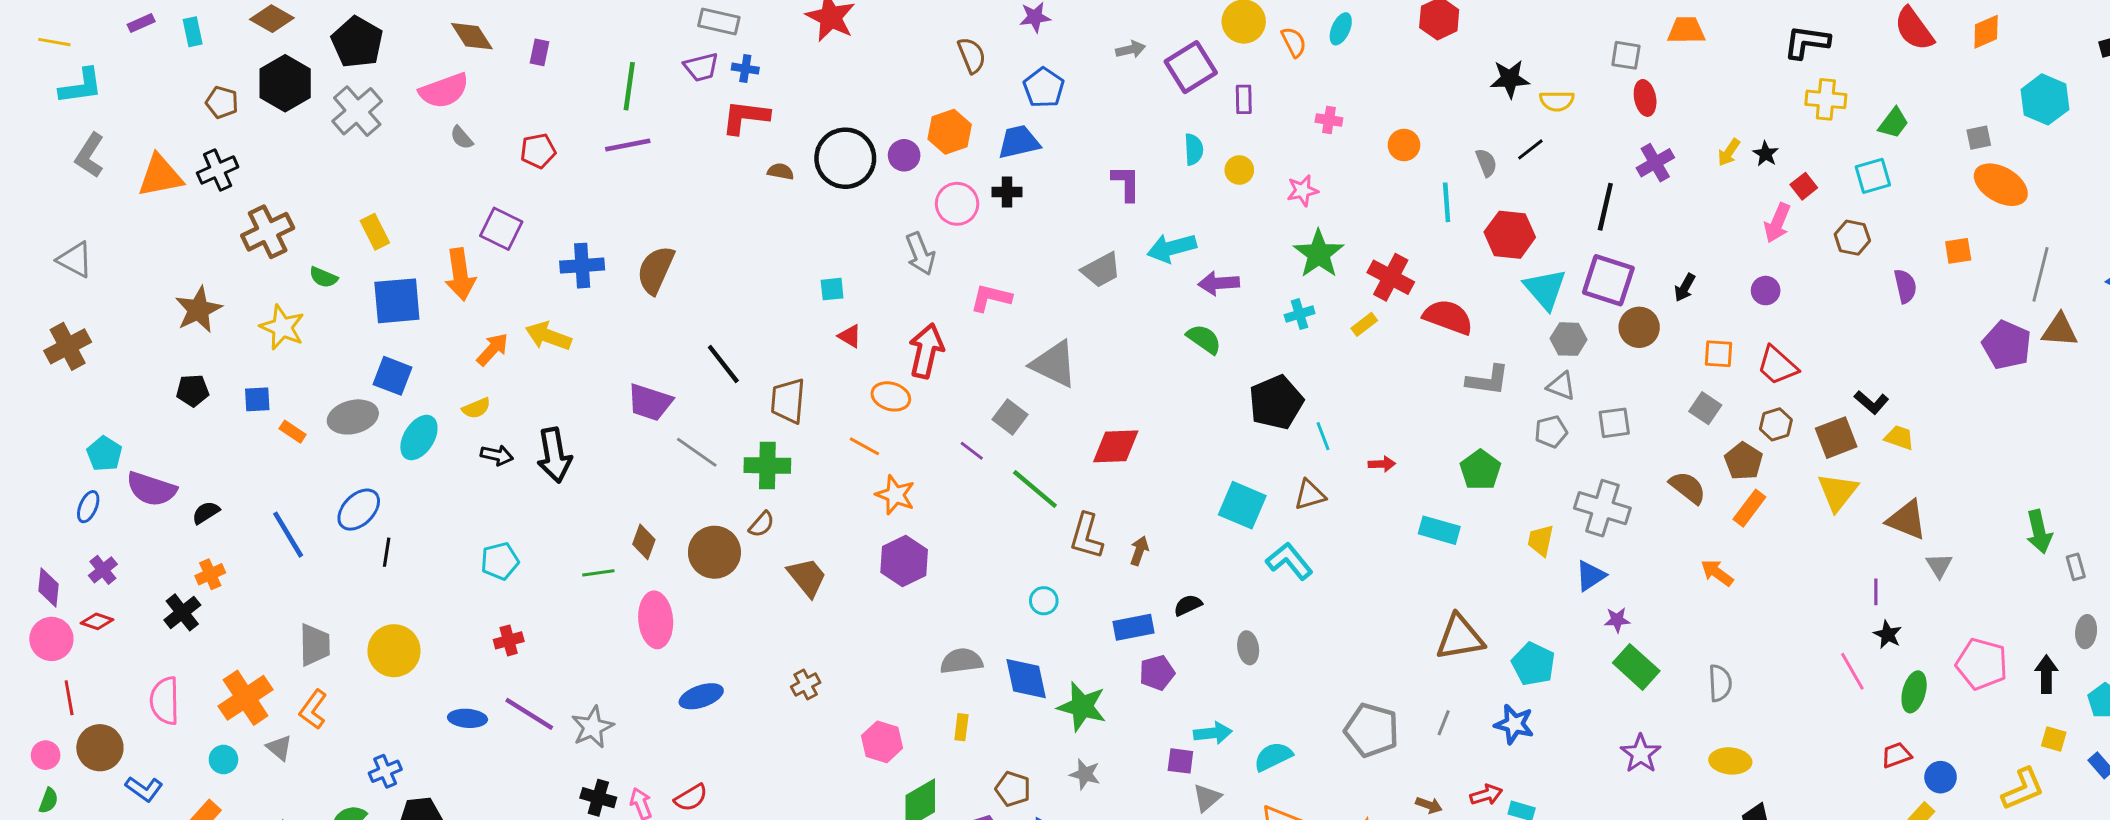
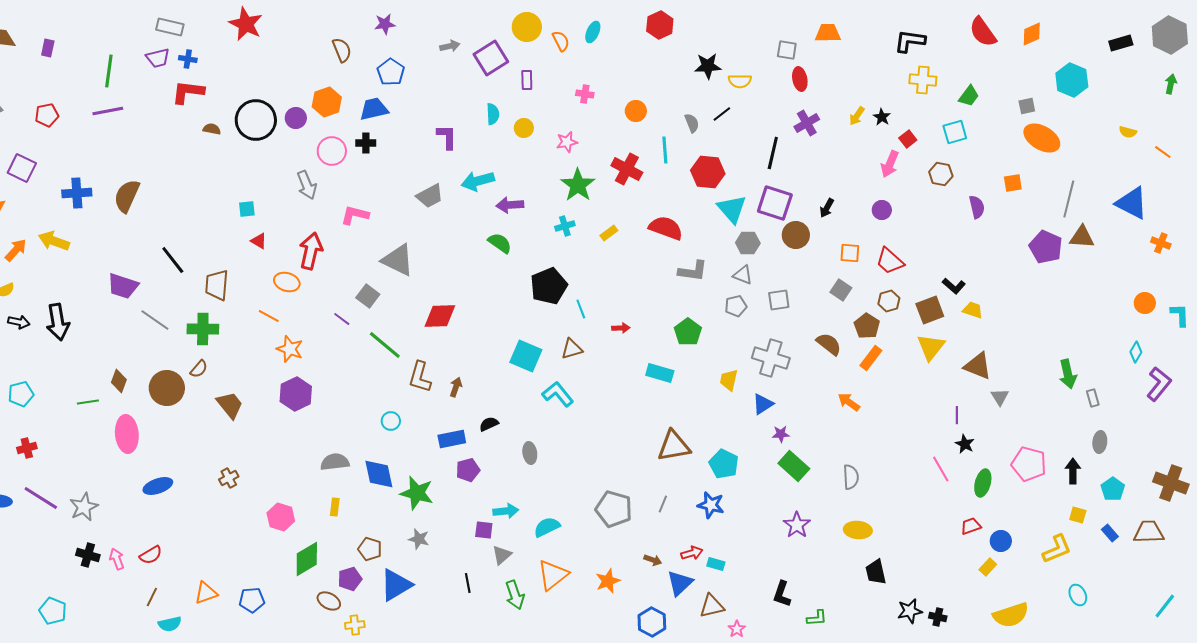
red cross: (1391, 277) -> (627, 169), moved

